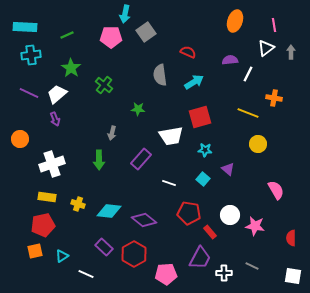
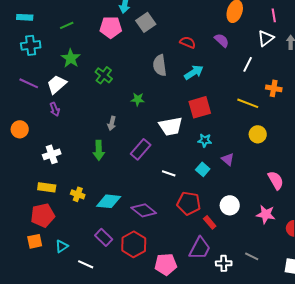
cyan rectangle: (25, 27) -> (25, 17), size x0.7
purple semicircle: (230, 60) -> (222, 40), moved, turned 49
white cross: (52, 164) -> (52, 154), size x0.7
pink star: (255, 226) -> (266, 214), moved

